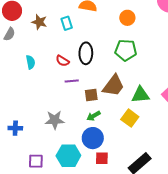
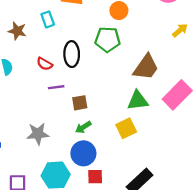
brown star: (39, 22) -> (17, 31), moved
green pentagon: (126, 50) -> (108, 39), moved
brown trapezoid: (113, 86) -> (146, 67), moved
yellow square: (130, 118) -> (126, 128), turned 30

